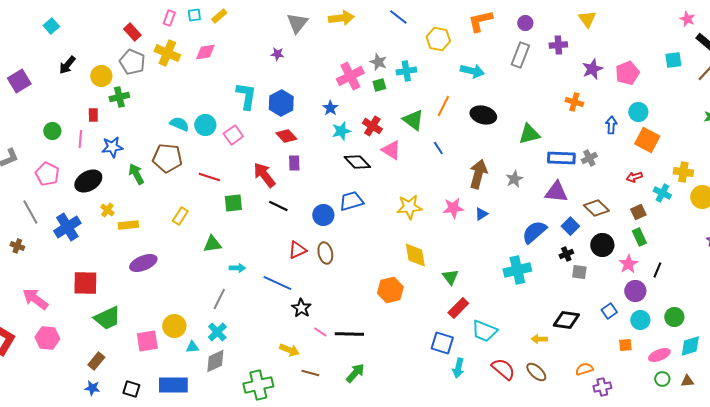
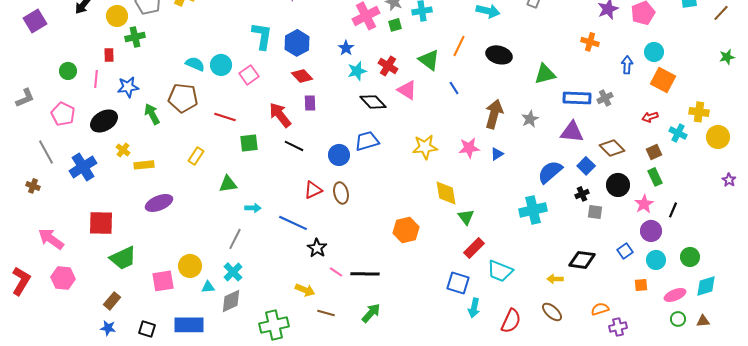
yellow diamond: (415, 255) -> (446, 193), moved
red semicircle: (503, 369) -> (511, 321), moved, turned 75

